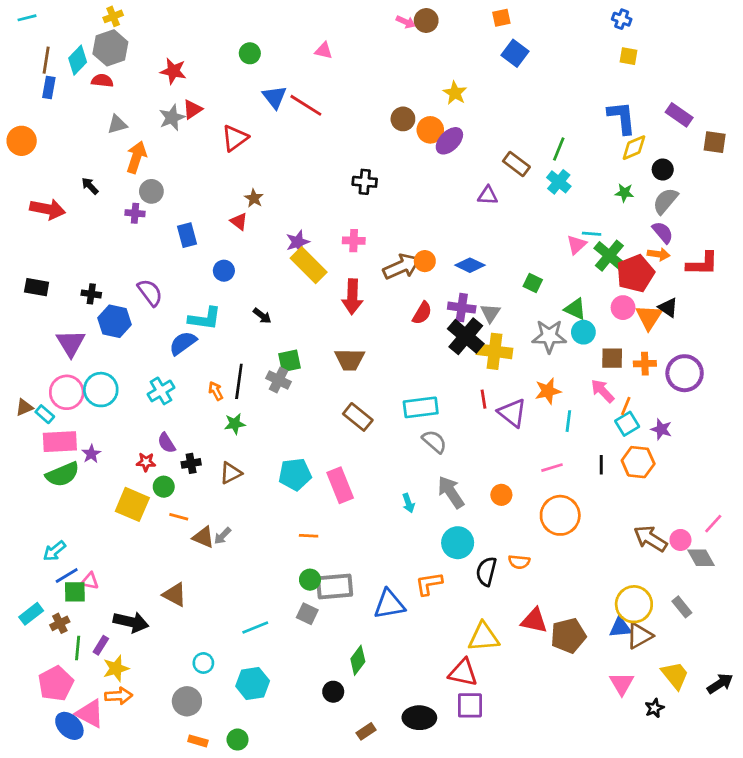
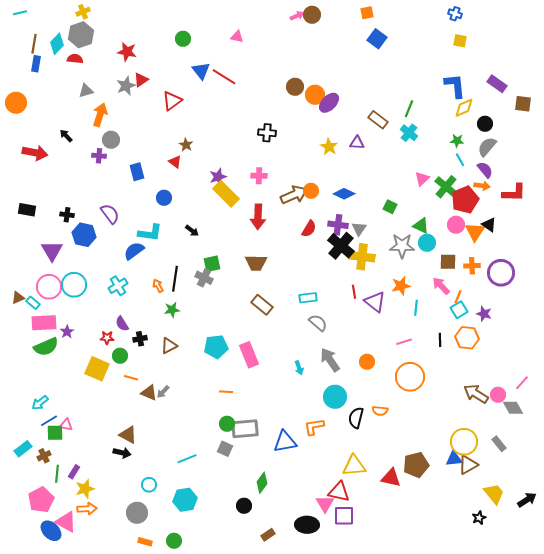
pink arrow: (406, 22) -> (297, 16), turned -48
yellow star: (455, 93) -> (329, 147), moved
cyan line: (592, 234) -> (460, 160), moved, turned 56
cyan rectangle: (421, 407) -> (308, 298), size x0.7
red triangle: (534, 621) -> (391, 478), moved
black arrow: (131, 622) -> (122, 453), moved, size x0.7
pink triangle: (622, 683) -> (325, 504), moved

